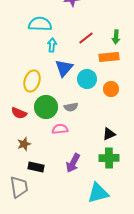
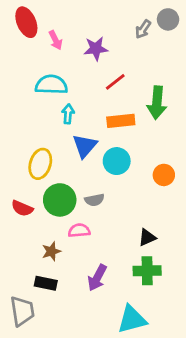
green arrow: (116, 37) -> (157, 103), size x1.6
red line: (86, 38) -> (115, 82), moved
orange rectangle: (109, 57) -> (121, 121), moved
orange circle: (111, 89) -> (164, 175), moved
brown star: (24, 144) -> (51, 251), moved

